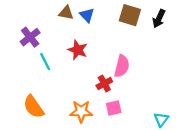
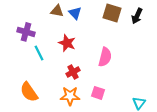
purple cross: (30, 37) -> (26, 32), turned -36
red cross: (104, 84) -> (73, 72), moved
pink square: (114, 108) -> (98, 93), turned 32

